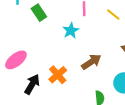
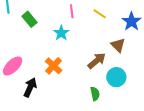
brown arrow: (91, 62) -> (97, 61), moved
orange cross: (58, 75) -> (54, 66), moved

